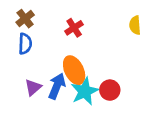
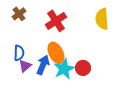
yellow semicircle: (135, 25) -> (102, 19), size x1.5
red cross: (74, 28) -> (56, 21), size x1.5
blue semicircle: (25, 44) -> (19, 53), moved

